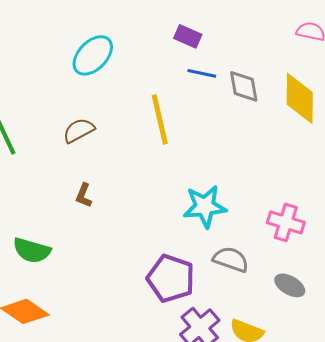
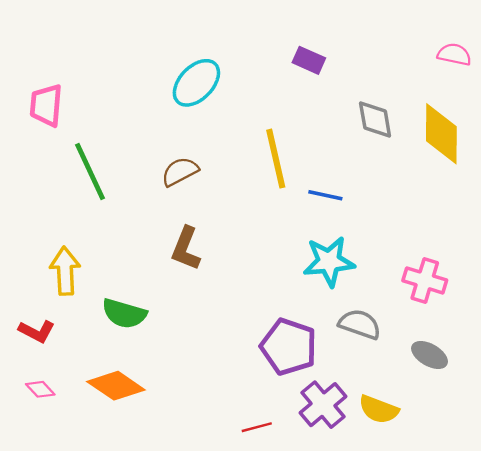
blue line: (202, 73) -> (325, 195), moved
brown L-shape: (84, 195) -> (186, 248), size x1.5

